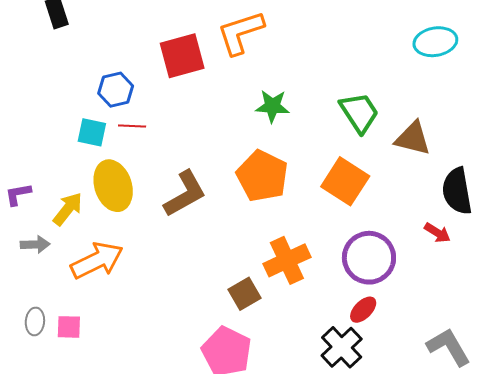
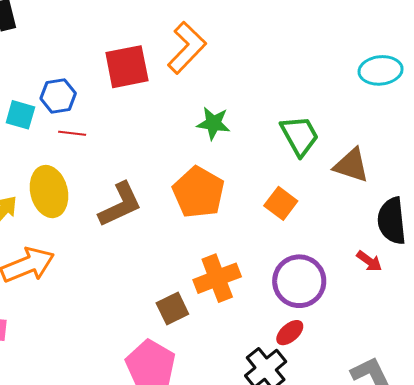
orange L-shape: (241, 33) -> (187, 48), turned 148
cyan square: (92, 132) -> (20, 115), moved
orange square: (345, 181) -> (281, 203), size x0.7

